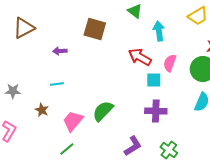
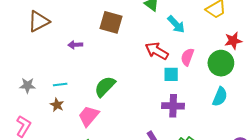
cyan arrow: (159, 31) -> (176, 24), turned 144
cyan line: (57, 84) -> (60, 84), moved
green semicircle: (103, 111) -> (105, 87), moved

